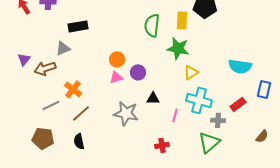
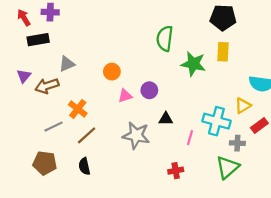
yellow rectangle: (182, 20) -> (223, 52), moved
black rectangle: (78, 26) -> (38, 40), moved
orange circle: (117, 59) -> (112, 72), moved
yellow triangle: (191, 72) -> (243, 106), moved

